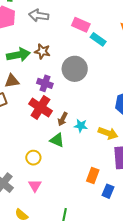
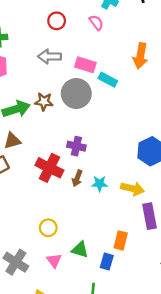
gray arrow: (39, 15) -> (50, 57), moved
gray circle: (75, 69) -> (76, 93), moved
purple cross: (45, 83) -> (76, 146), moved
green triangle: (57, 140) -> (80, 250), moved
blue rectangle: (108, 191) -> (107, 262), moved

